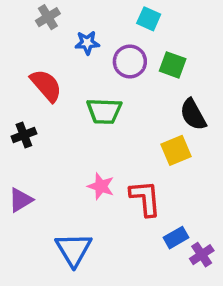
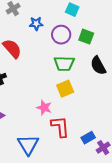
green trapezoid: (104, 111) -> (64, 64), moved
yellow square: (176, 150) -> (65, 89), moved
red L-shape: (145, 198) -> (60, 127), moved

